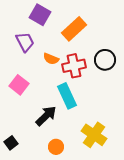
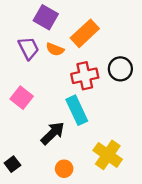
orange semicircle: (51, 59) -> (55, 49), moved

